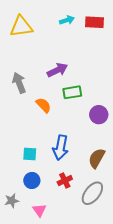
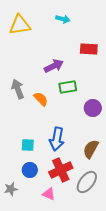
cyan arrow: (67, 20) -> (63, 19), turned 32
red rectangle: (95, 22) -> (89, 49), moved
gray arrow: (19, 83) -> (18, 89), moved
red cross: (65, 180) -> (61, 170), size x1.6
pink triangle: (39, 210) -> (49, 194), moved, turned -32

